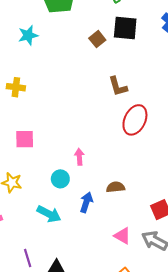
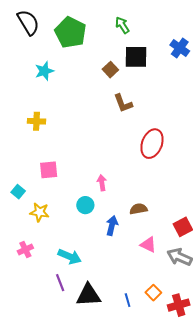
brown L-shape: (118, 86) -> (123, 103), moved
cyan arrow: (49, 214) -> (70, 256), moved
pink triangle: (122, 236) -> (148, 245), moved

